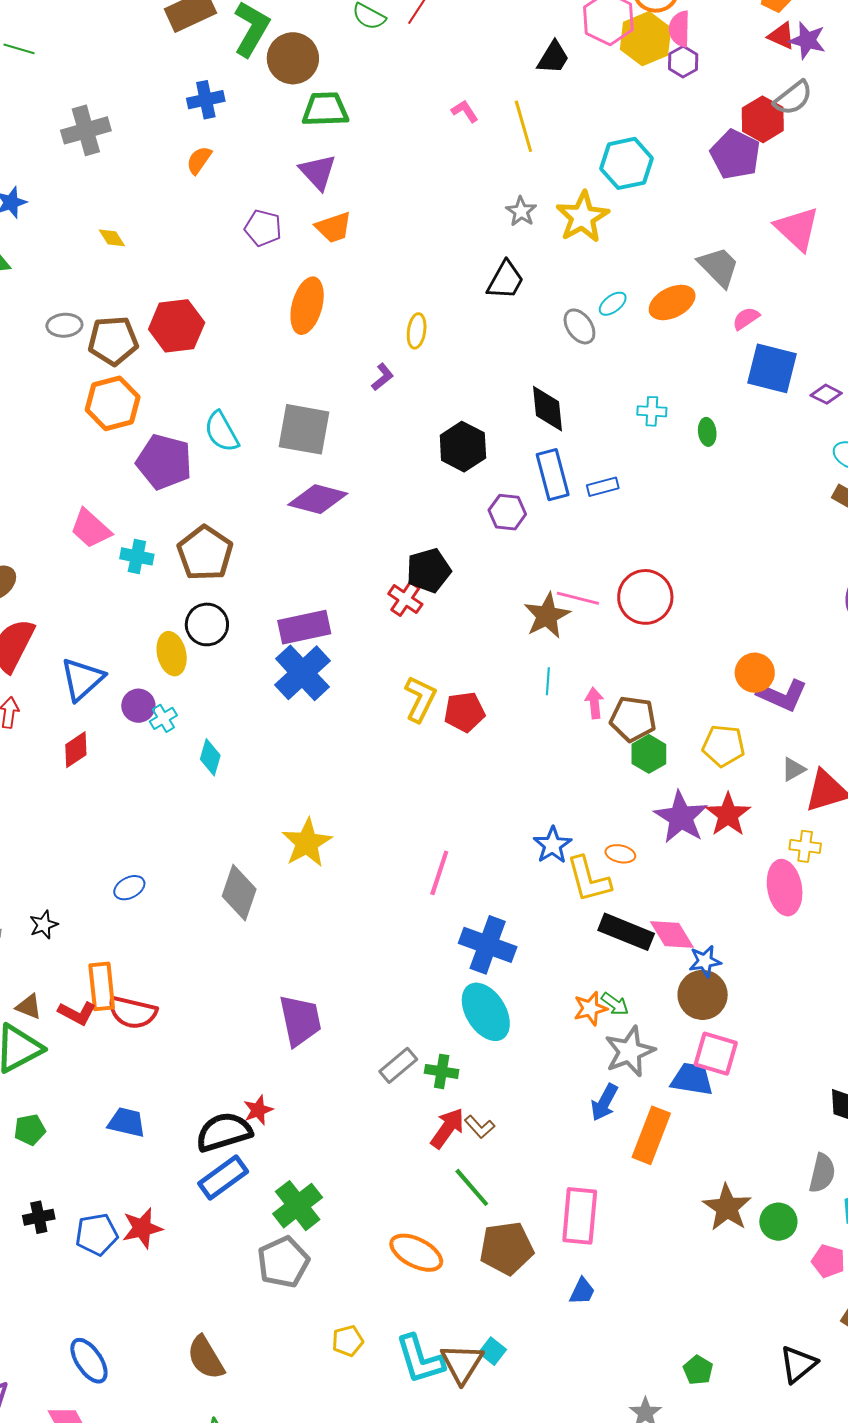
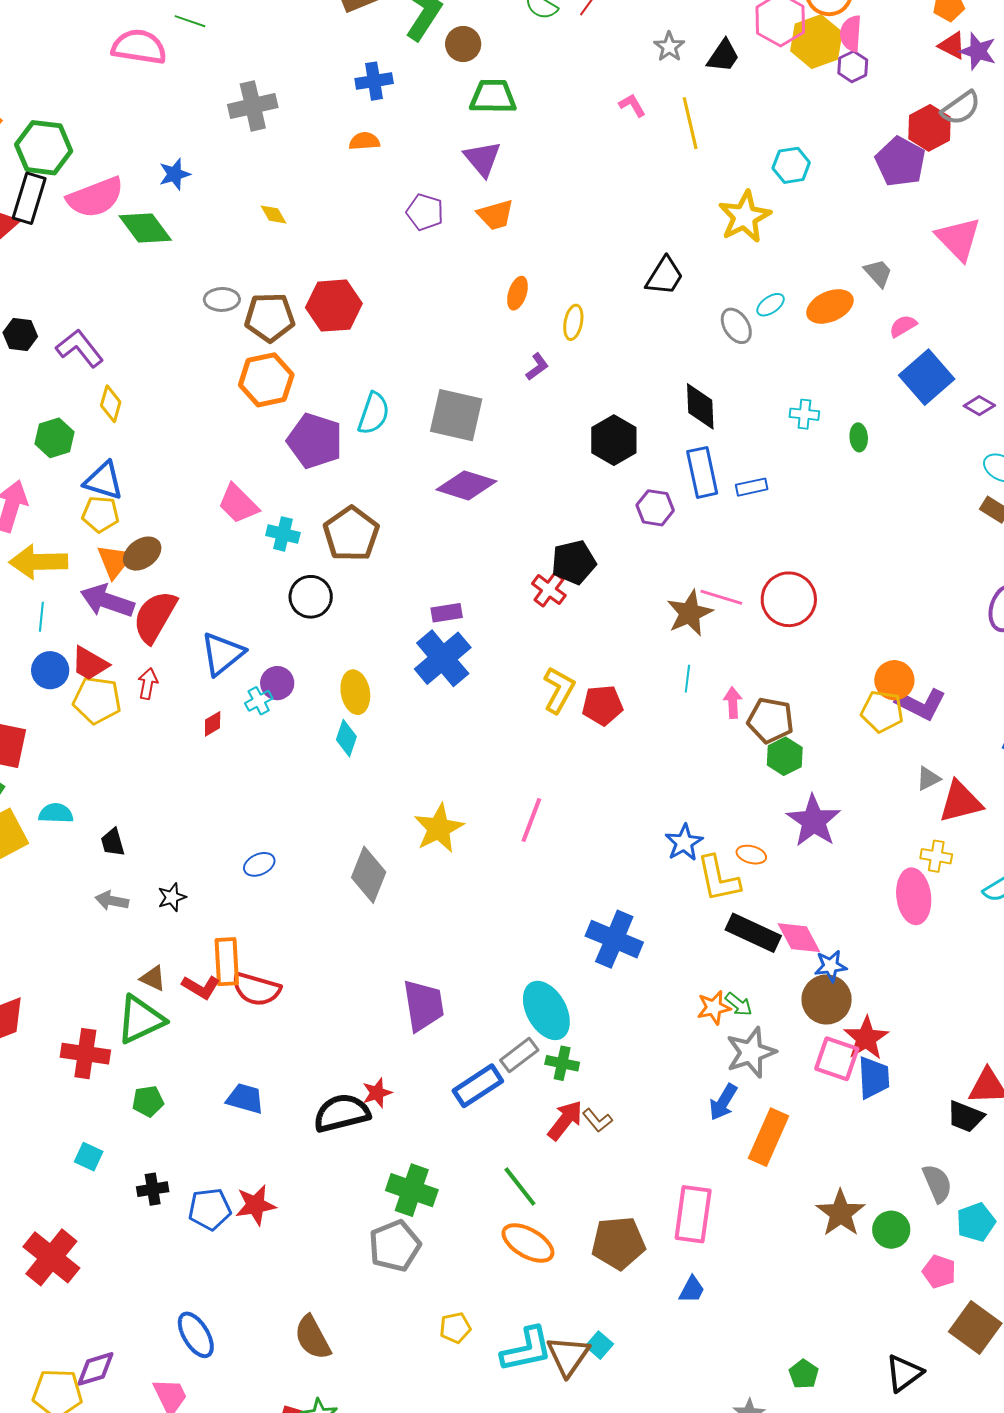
brown circle: (293, 58) -> (463, 44), size x0.7
orange semicircle: (199, 160) -> (364, 141), turned 48
cyan hexagon: (627, 163) -> (791, 165), size x0.7
gray star: (521, 211) -> (669, 47), moved
gray trapezoid: (719, 267) -> (878, 273), size x0.7
orange ellipse: (307, 306) -> (517, 293), moved, size x0.6
blue square: (772, 368) -> (927, 377), turned 32
cyan semicircle: (222, 432) -> (374, 413), turned -135
black circle: (207, 624) -> (311, 597), moved
purple rectangle: (304, 627) -> (447, 613), size x0.6
yellow ellipse: (172, 654) -> (355, 692), moved
cyan cross: (163, 718) -> (259, 701), moved
yellow pentagon: (723, 746) -> (882, 711), moved
red diamond: (76, 750) -> (213, 724), size x0.7
red star: (728, 815) -> (866, 1038), moved
pink line: (439, 873) -> (531, 820), moved
cyan ellipse: (486, 1012) -> (546, 1010), moved
blue trapezoid: (692, 1079) -> (874, 1078), moved, turned 75
gray semicircle: (822, 1173) -> (937, 1183), turned -39
blue rectangle: (223, 1178) -> (478, 1086), moved
green line: (472, 1187) -> (520, 1186), moved
green cross: (298, 1206) -> (412, 1190), turned -36
cyan L-shape: (420, 1359) -> (526, 1350), turned -88

